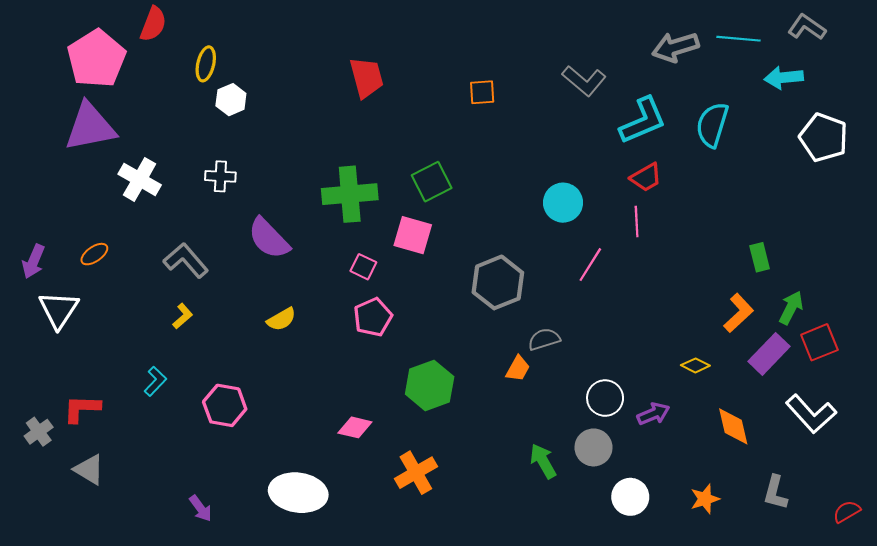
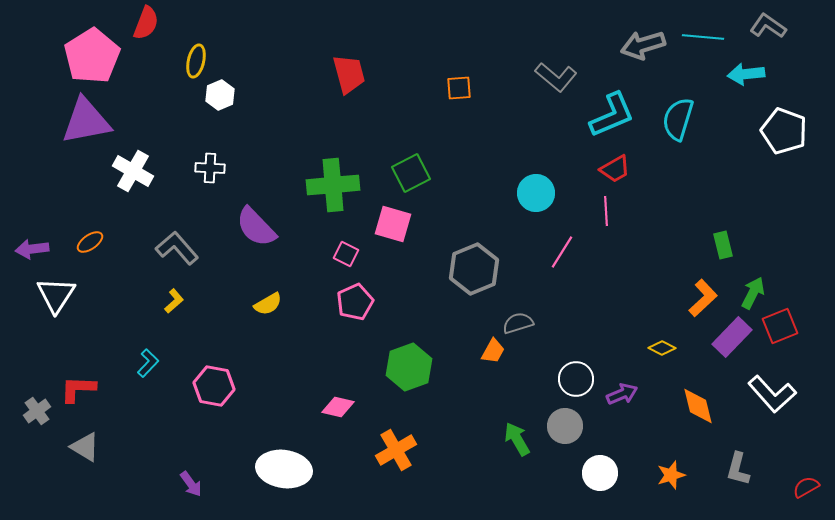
purple arrow: (33, 261) -> (32, 249), turned 60

